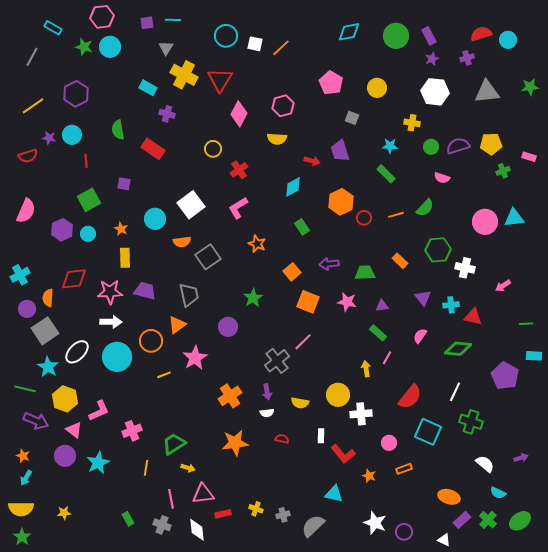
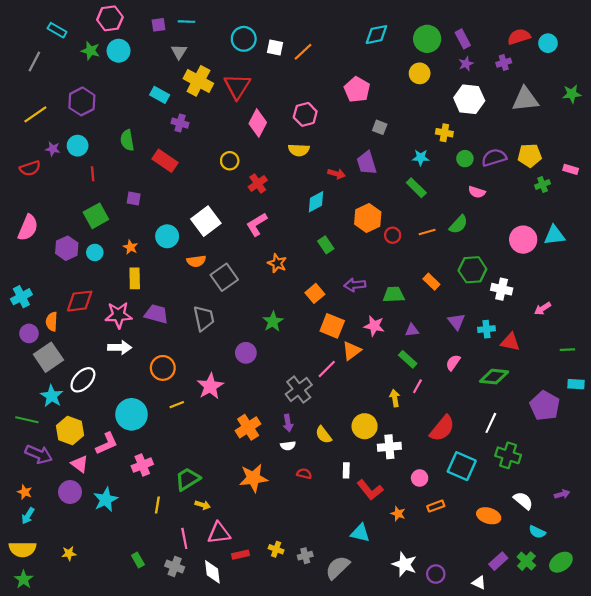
yellow circle: (377, 88) -> (420, 73), moved
orange triangle: (177, 325) -> (352, 351), moved
cyan circle: (117, 357) -> (131, 414), moved
yellow semicircle: (300, 403) -> (324, 435), turned 42
orange ellipse: (449, 497) -> (489, 516), moved

